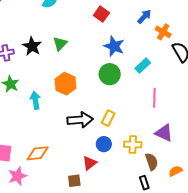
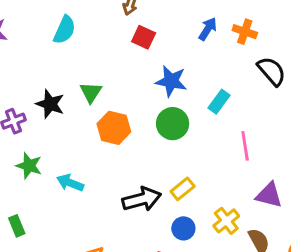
orange cross: (163, 32) -> (245, 32), moved
orange hexagon: (66, 84) -> (114, 128), moved
cyan arrow: (35, 100) -> (70, 183), turned -48
yellow rectangle: (108, 118) -> (183, 189), turned 35
yellow cross: (133, 144) -> (226, 221), turned -30

